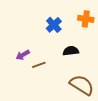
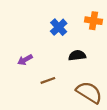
brown line: (39, 65) -> (48, 80), moved

